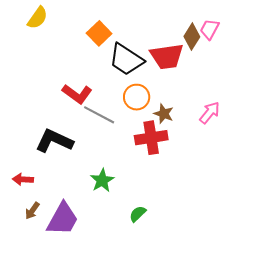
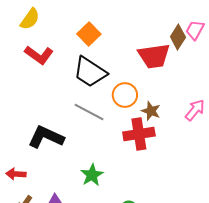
black trapezoid: (126, 60) -> (90, 72), moved
red L-shape: (77, 94) -> (39, 55), moved

